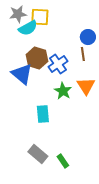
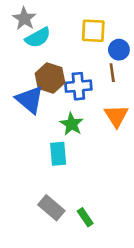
gray star: (18, 14) -> (24, 19), turned -30
yellow square: (40, 17) -> (93, 31), moved
blue cross: (58, 64) -> (78, 86), turned 30
green star: (63, 91) -> (72, 124), moved

